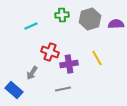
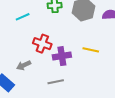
yellow line: (97, 58) -> (91, 50), turned -49
gray arrow: (32, 73) -> (24, 65), turned 32

